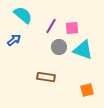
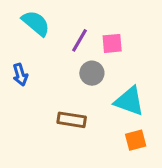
blue arrow: (14, 40) -> (20, 75), moved, turned 112
cyan triangle: (83, 50) -> (129, 101), moved

